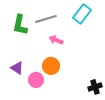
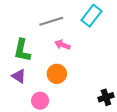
green L-shape: (20, 25) -> (22, 50), moved
pink circle: (36, 80) -> (40, 101), moved

